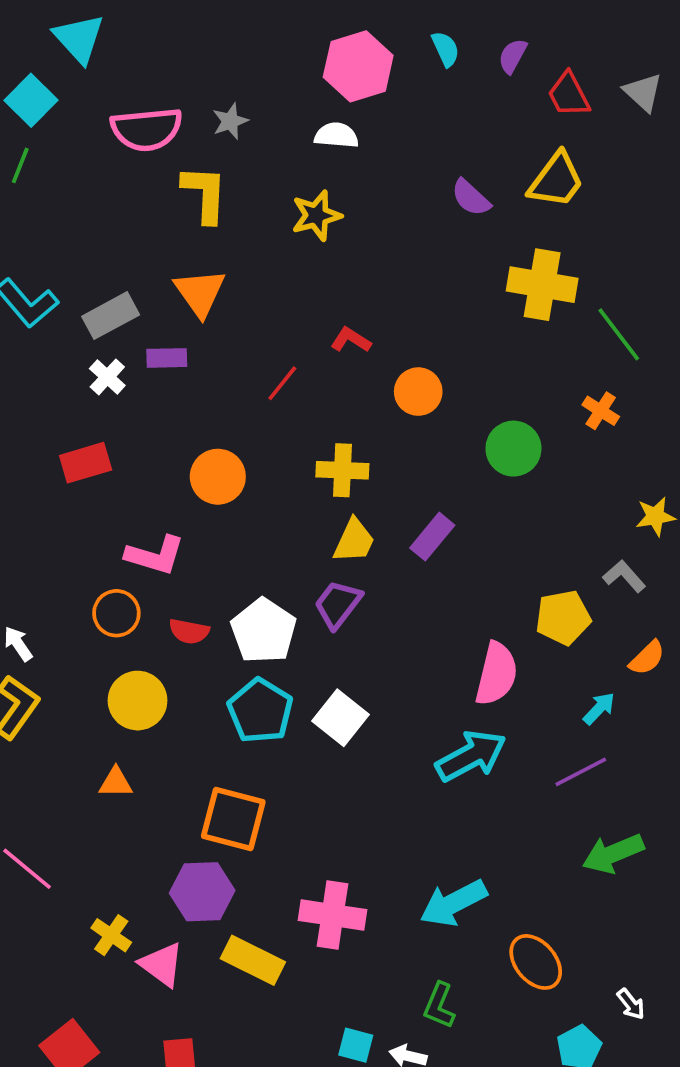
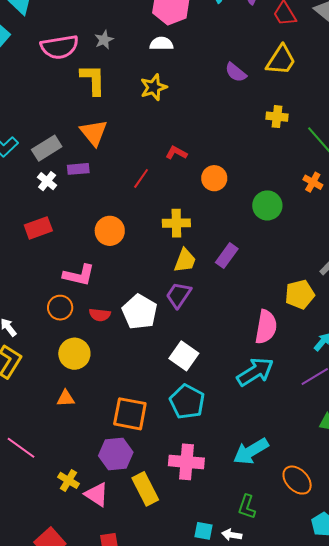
yellow cross: (542, 285) -> (277, 117), size x0.6
cyan pentagon: (260, 711) -> (187, 402), moved
yellow rectangle: (253, 960) -> (145, 489), turned 40

